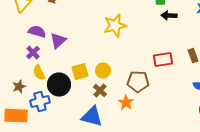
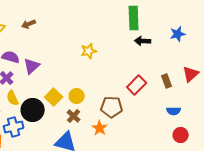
yellow star: (115, 26) -> (89, 51), size x0.7
red rectangle: (163, 60) -> (137, 85), turned -36
yellow square: (80, 72) -> (54, 97), turned -30

